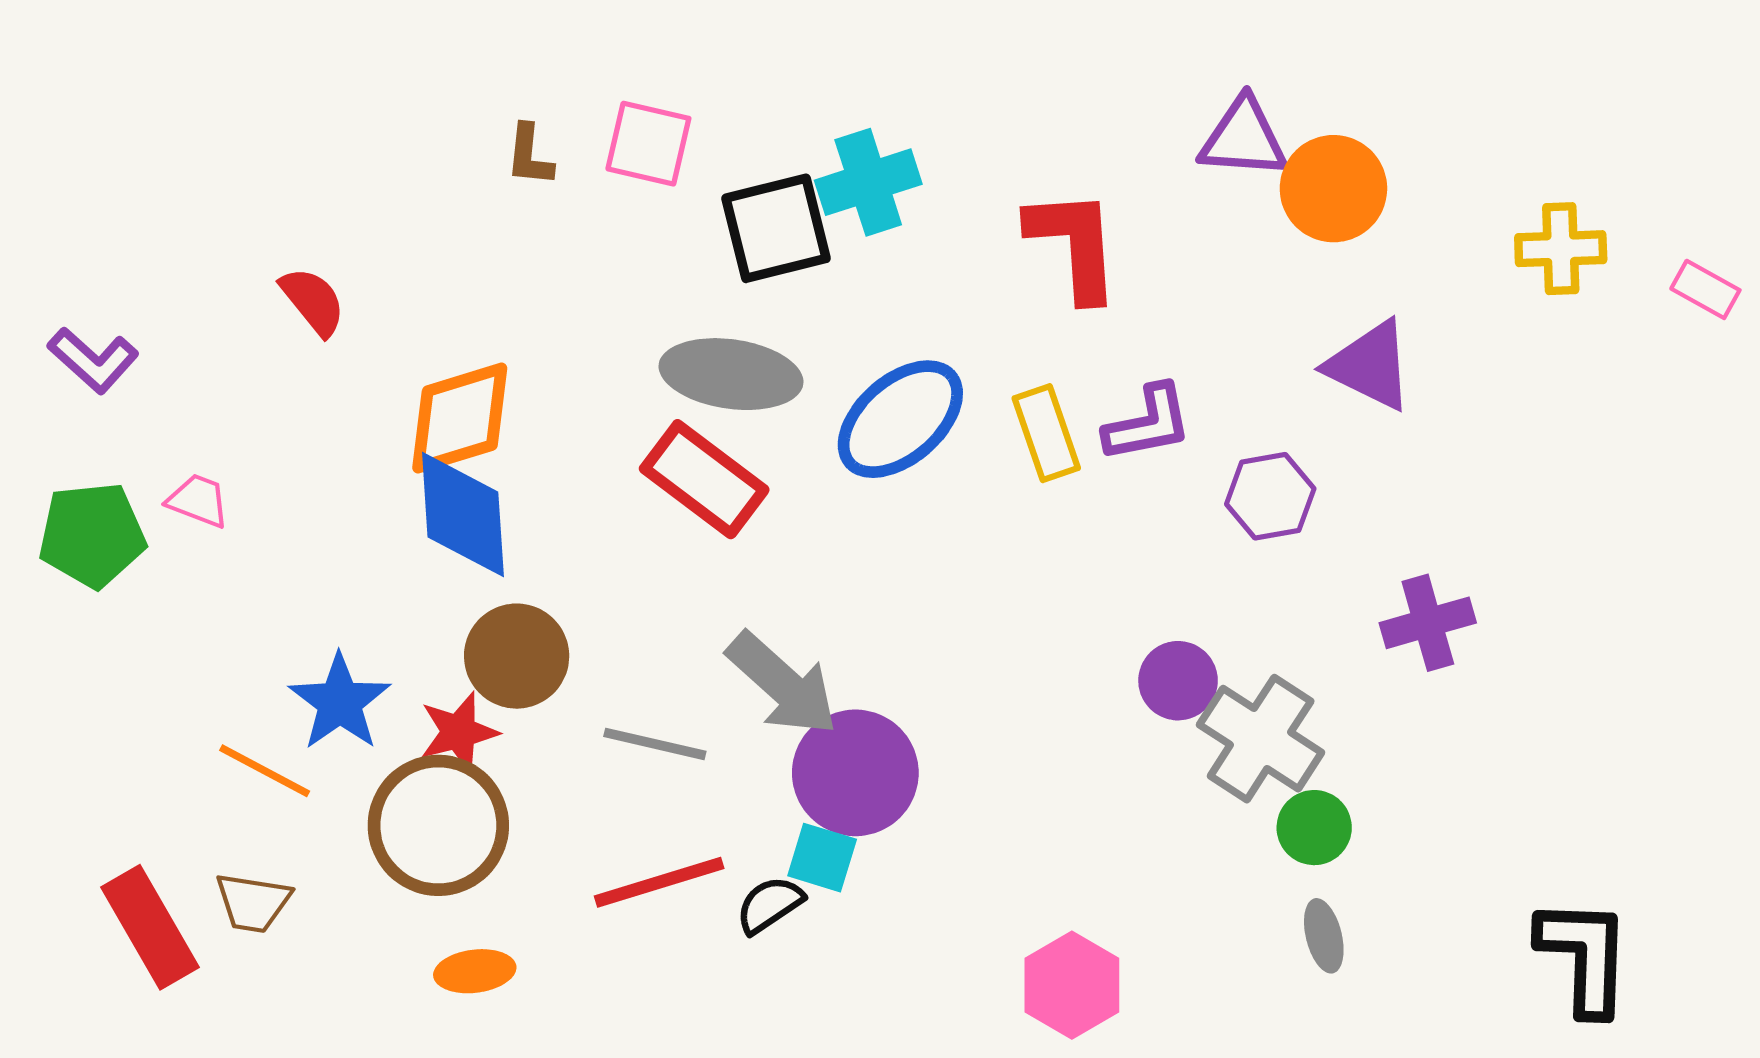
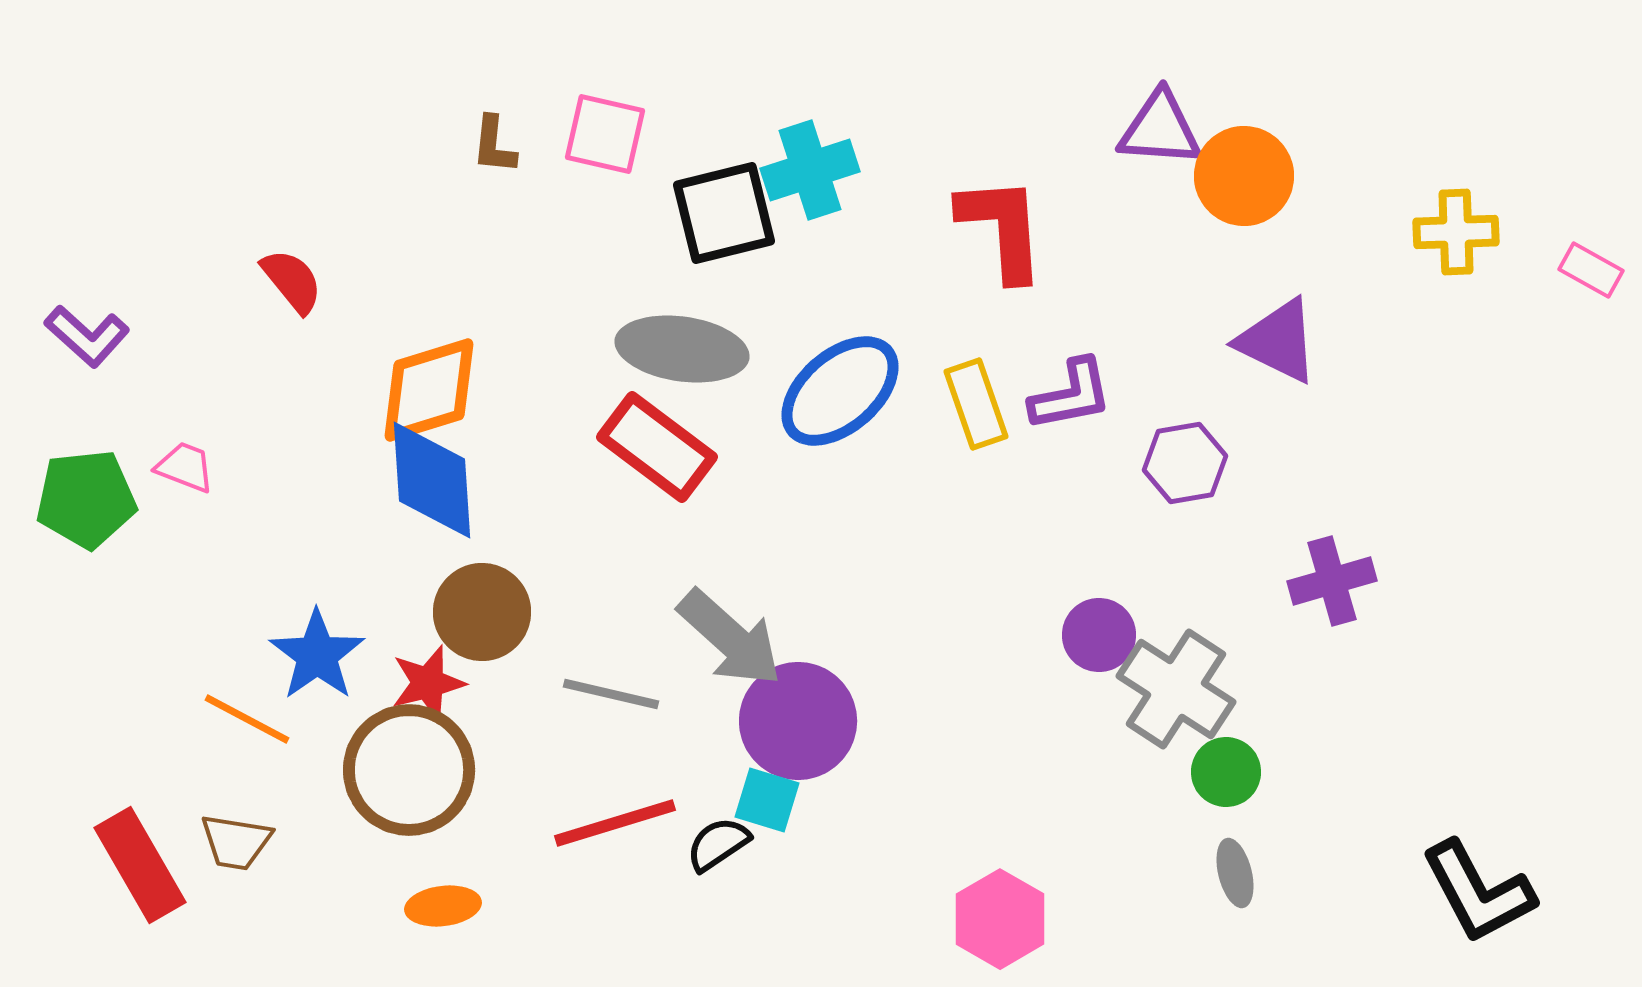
black L-shape: (1584, 956) -> (1478, 892), turned 150

